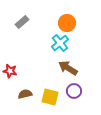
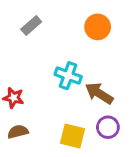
cyan cross: (60, 43) -> (68, 76), moved, turned -30
brown semicircle: (25, 94) -> (18, 132), moved

